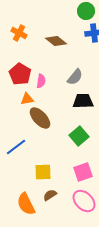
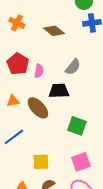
orange triangle: (27, 99) -> (13, 101), moved
black trapezoid: (83, 101) -> (59, 91), moved
green square: (79, 136) -> (77, 126), turned -30

